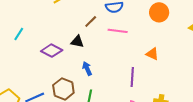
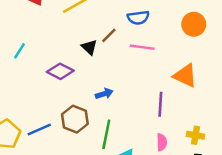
black triangle: (77, 42) -> (89, 47), moved, turned 32
orange triangle: (152, 54) -> (185, 76), size x1.5
blue arrow: (87, 69) -> (104, 94), turned 96

